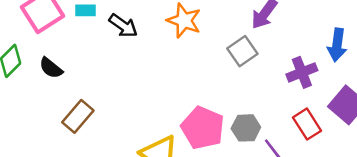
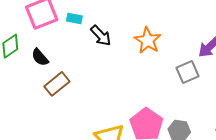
brown rectangle: (78, 116) -> (57, 84), moved

